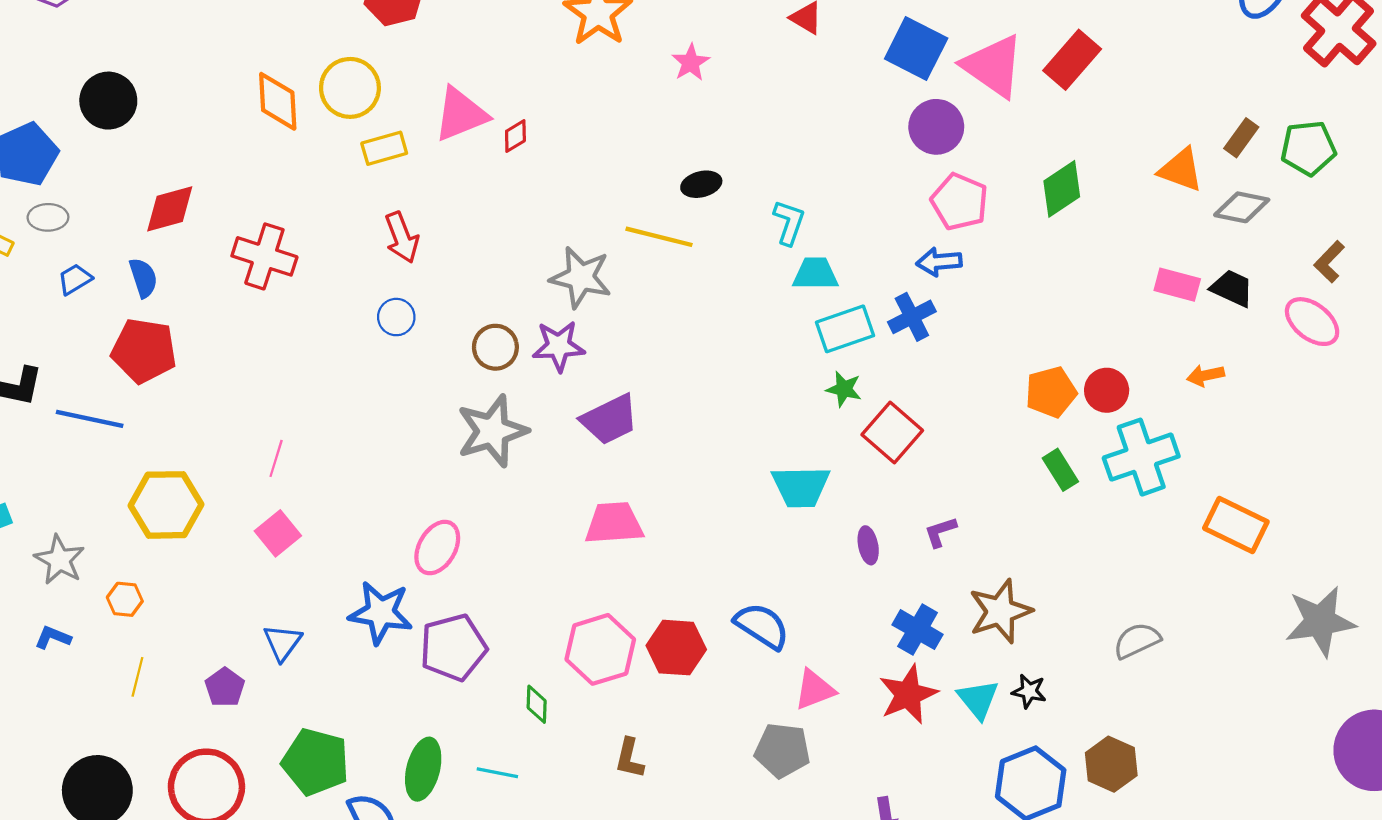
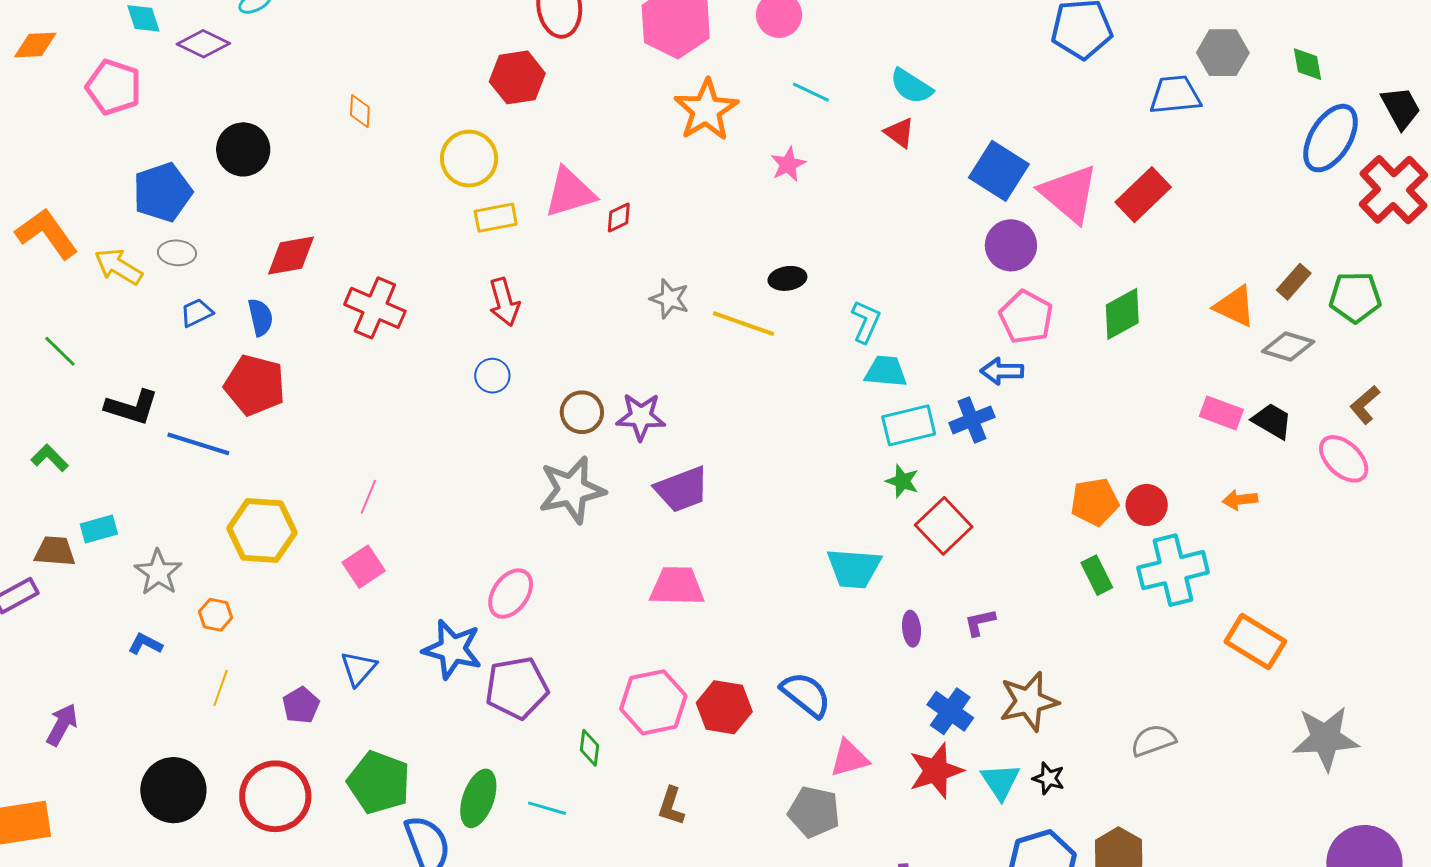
orange diamond: (278, 101) -> (360, 111), moved, size x0.6
gray star: (581, 277) -> (670, 299), moved, size x0.7

